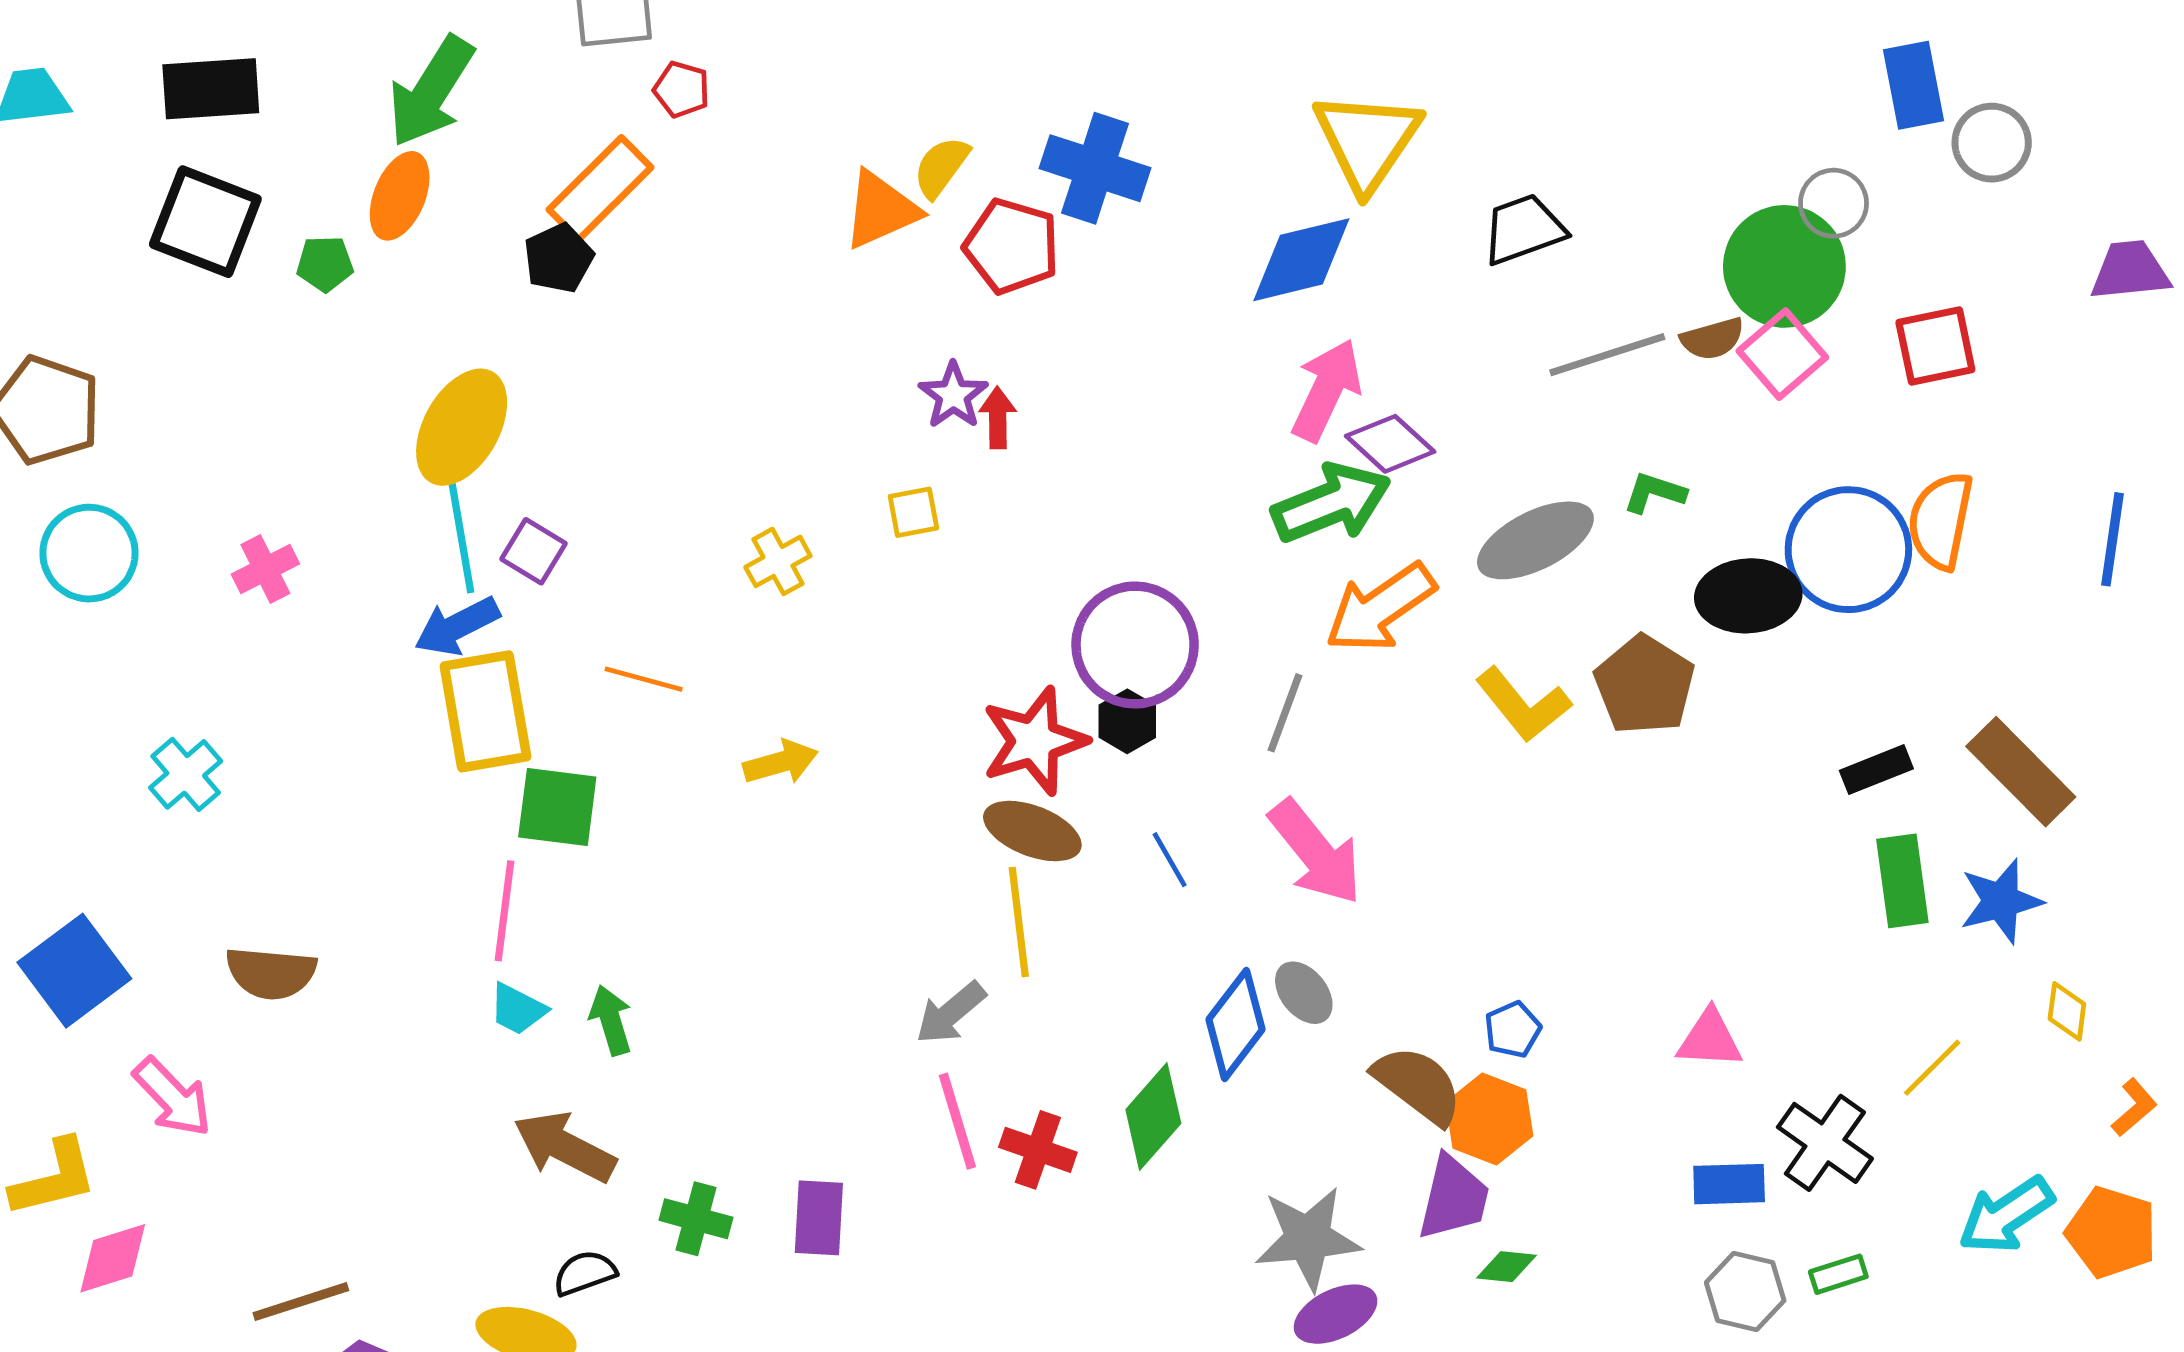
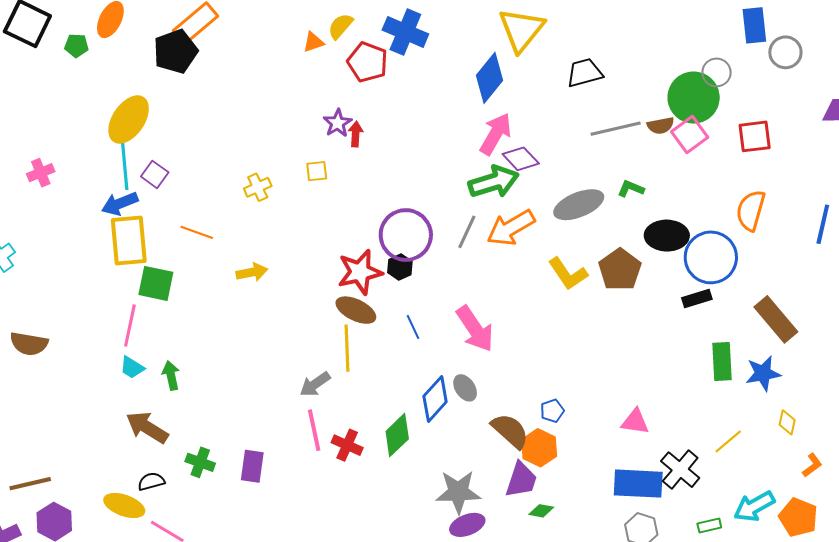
orange triangle: (881, 210) -> (313, 42), size x0.6
black pentagon: (559, 258) -> (175, 51), size x1.5
blue diamond: (1301, 260) -> (490, 78), turned -42
blue circle: (1848, 550) -> (711, 257), moved
gray line: (1285, 713) -> (467, 232), moved
black rectangle: (1876, 770) -> (697, 298), moved
blue rectangle: (1729, 1184) -> (638, 484), size x1.6
green rectangle: (1838, 1274) -> (709, 525), moved

